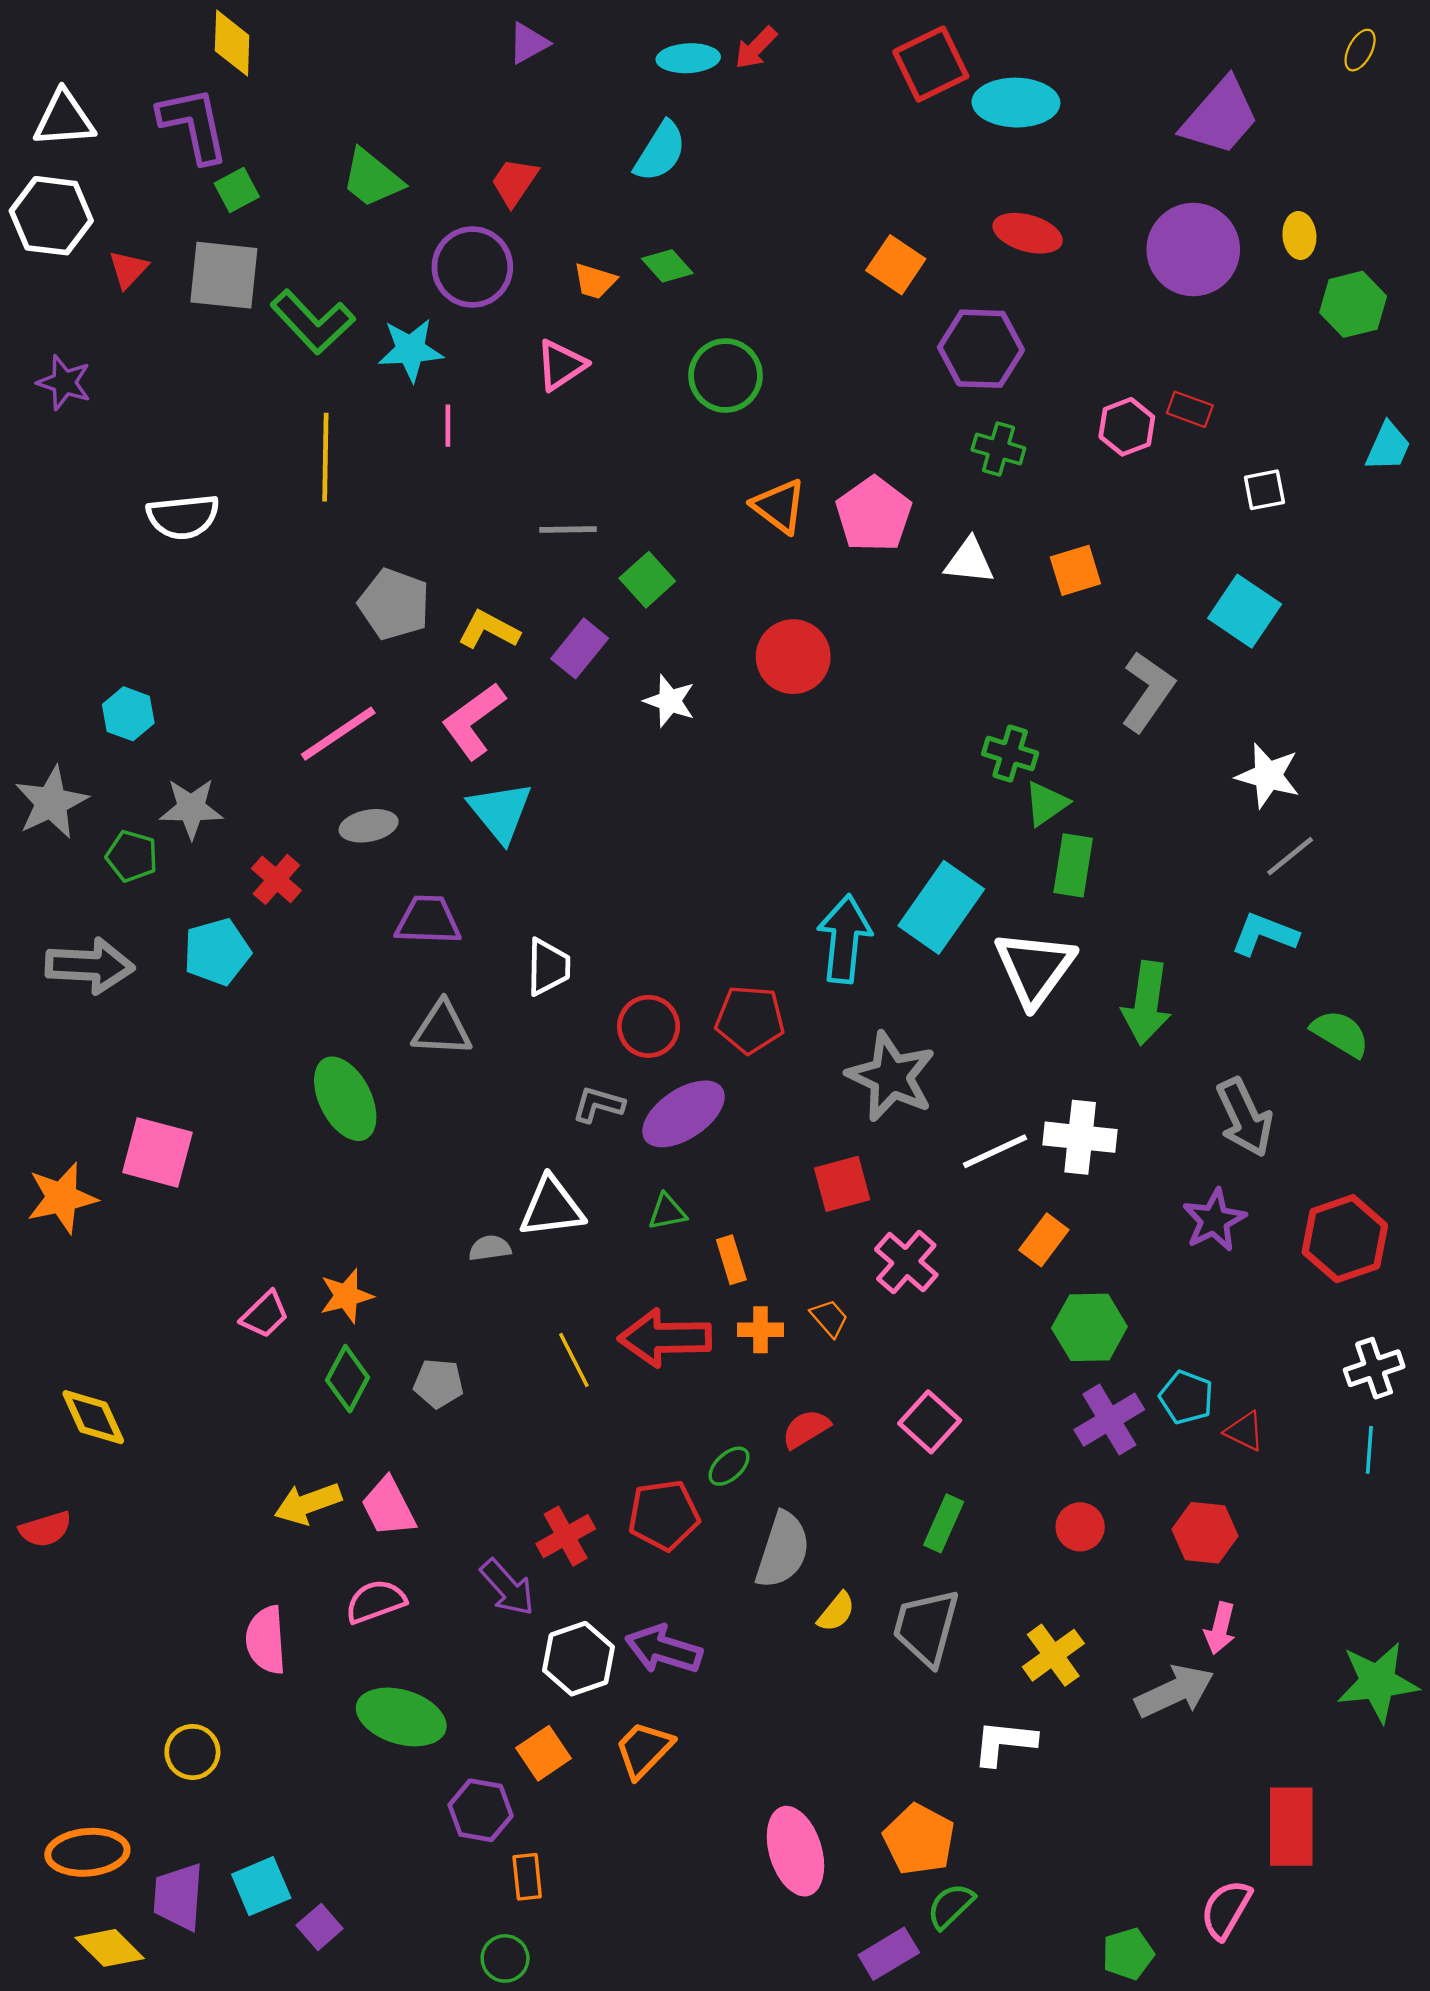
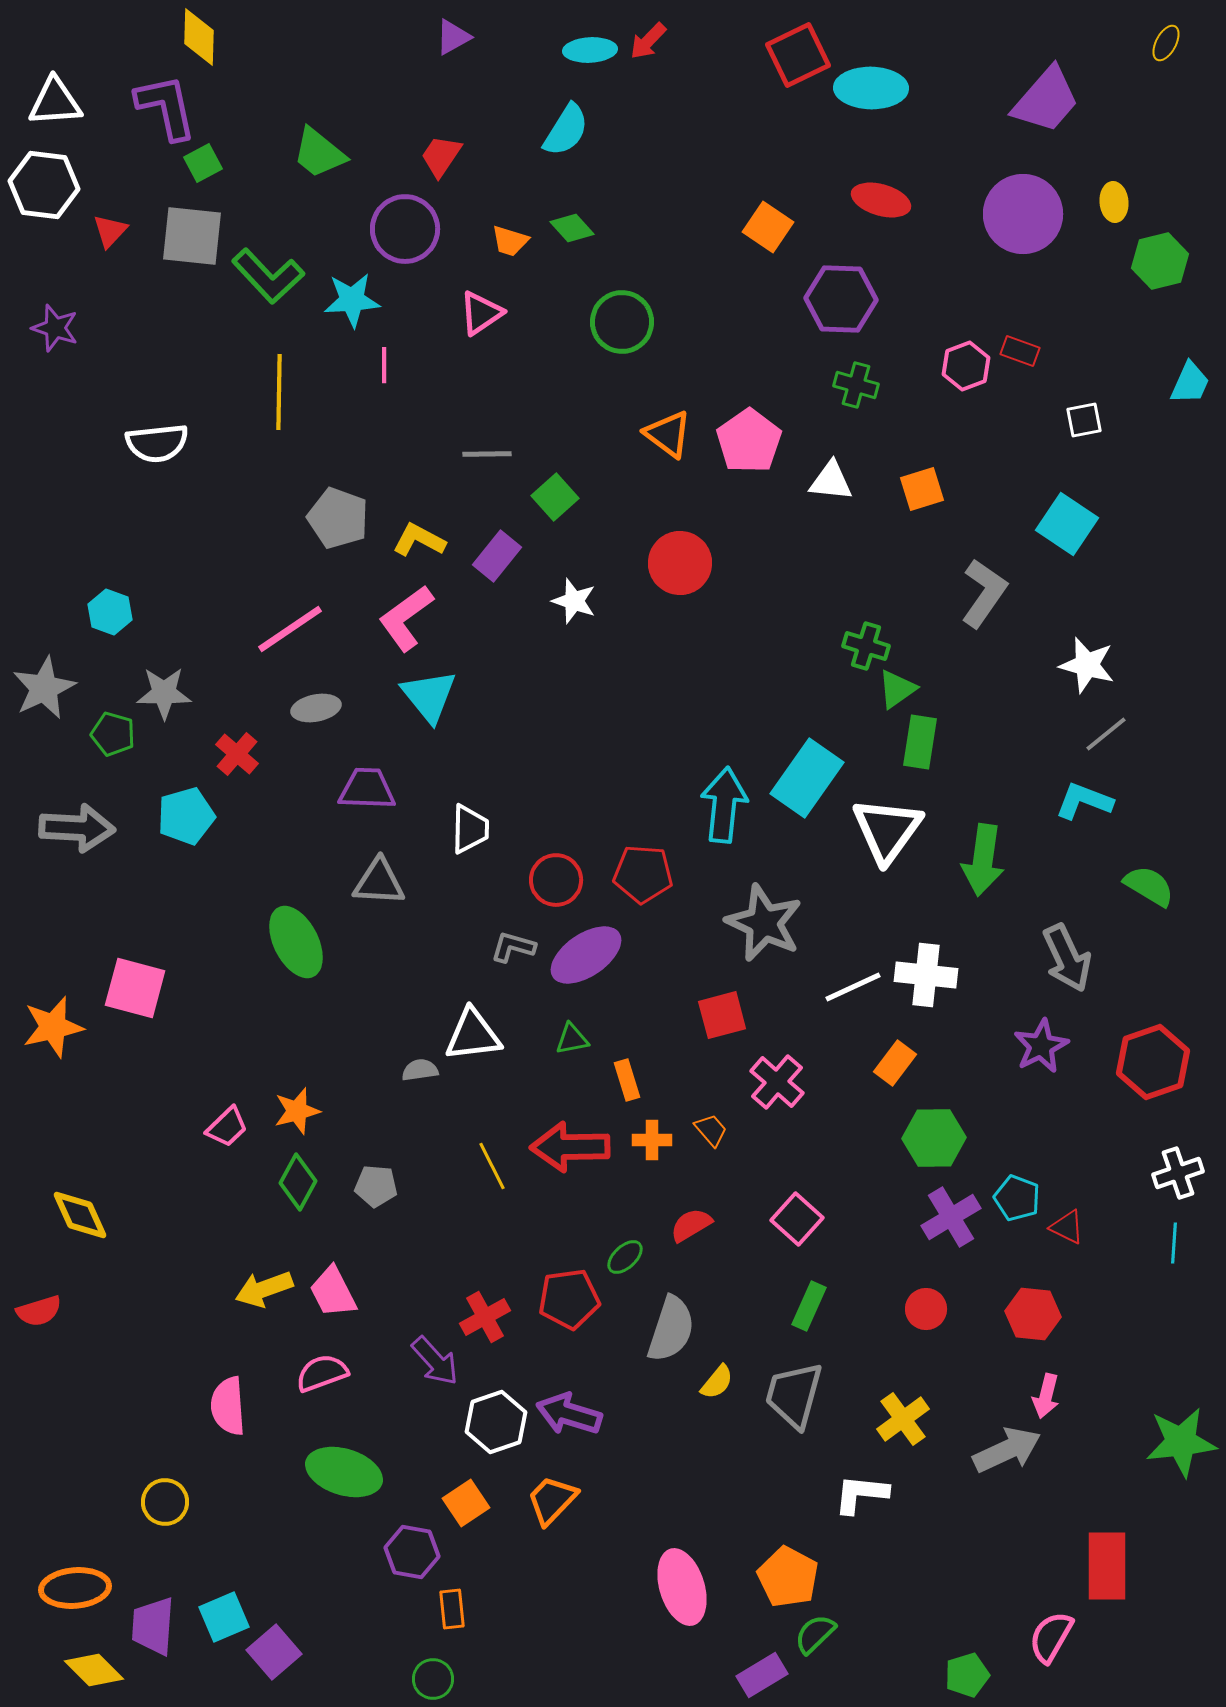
purple square: (320, 1927) -> (274, 1652), size x1.4

